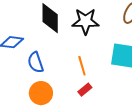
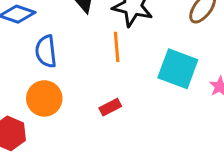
orange line: (82, 66) -> (117, 47), moved

